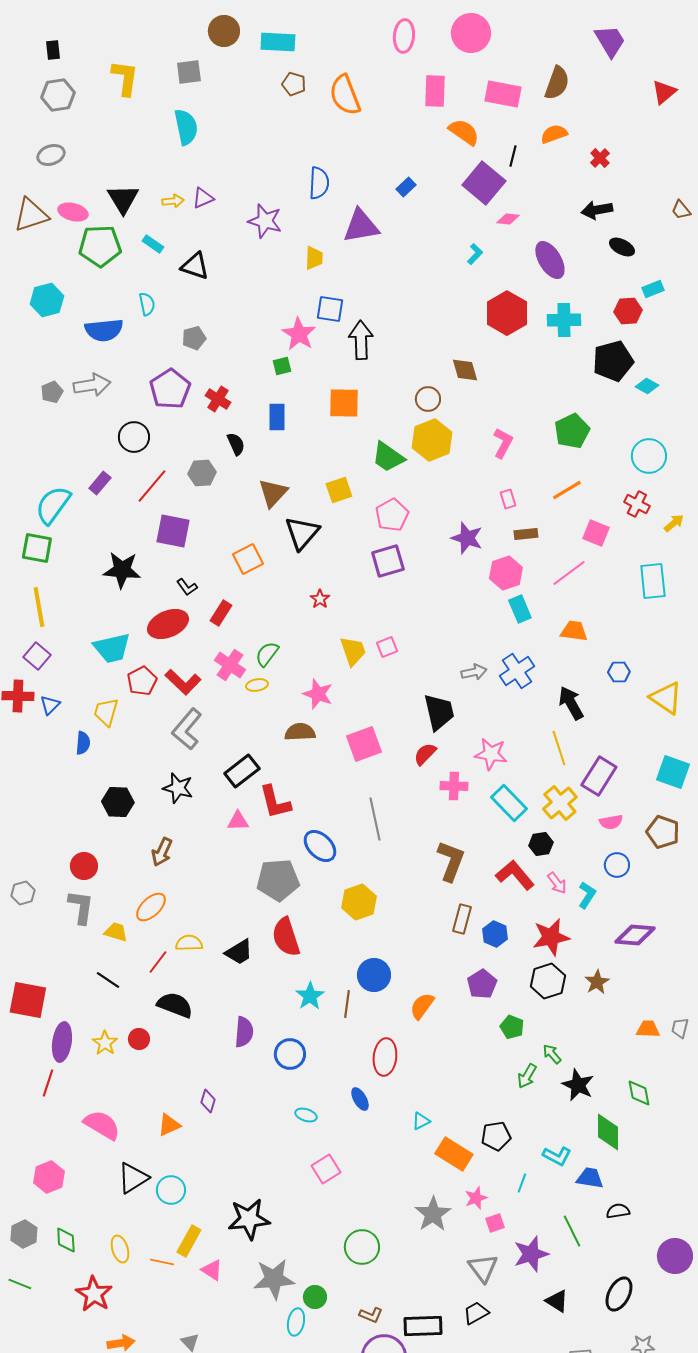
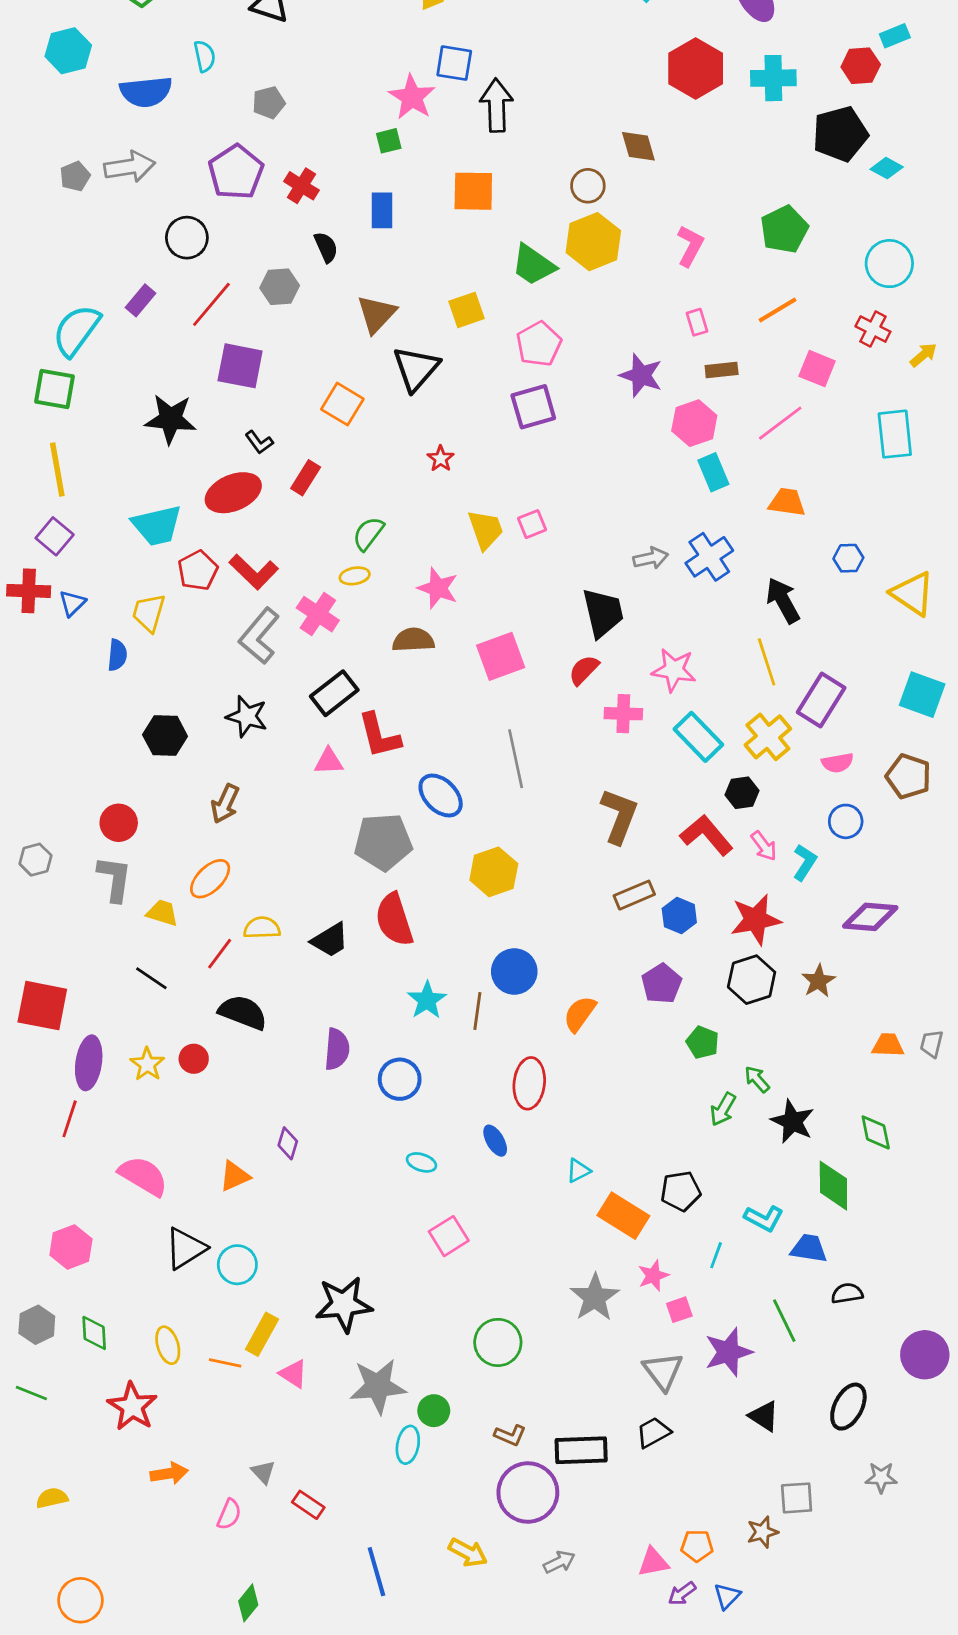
orange square: (248, 559) -> (342, 404), turned -32
pink cross: (230, 665) -> (318, 614), moved
brown rectangle: (462, 919) -> (634, 895), turned 52

